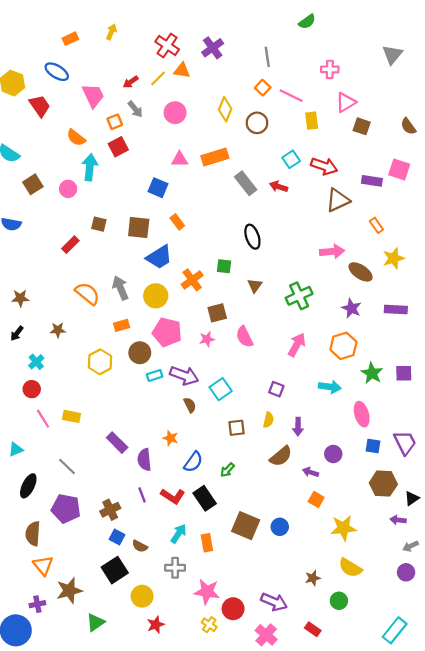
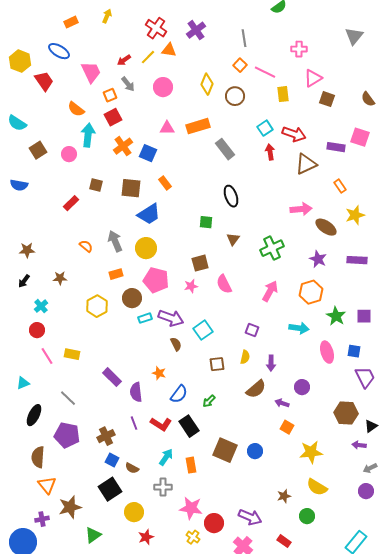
red arrow: (279, 187) -> (270, 152), moved, turned 63
orange cross: (192, 280) -> (123, 146), moved
orange semicircle: (87, 294) -> (86, 246), size x0.6
blue square: (373, 446) -> (354, 351), moved

